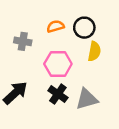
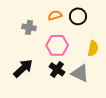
yellow semicircle: (94, 51) -> (93, 48), moved
gray triangle: (87, 99) -> (80, 73), turned 42

